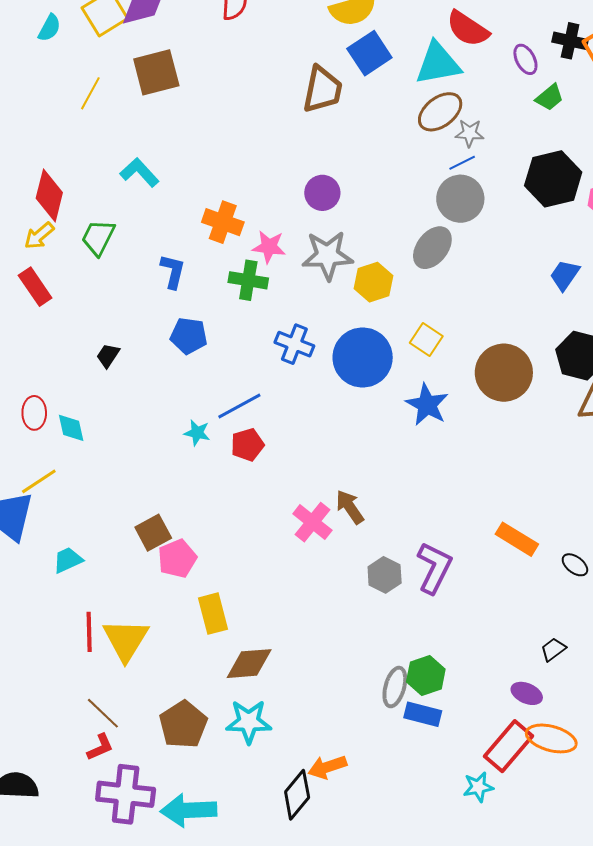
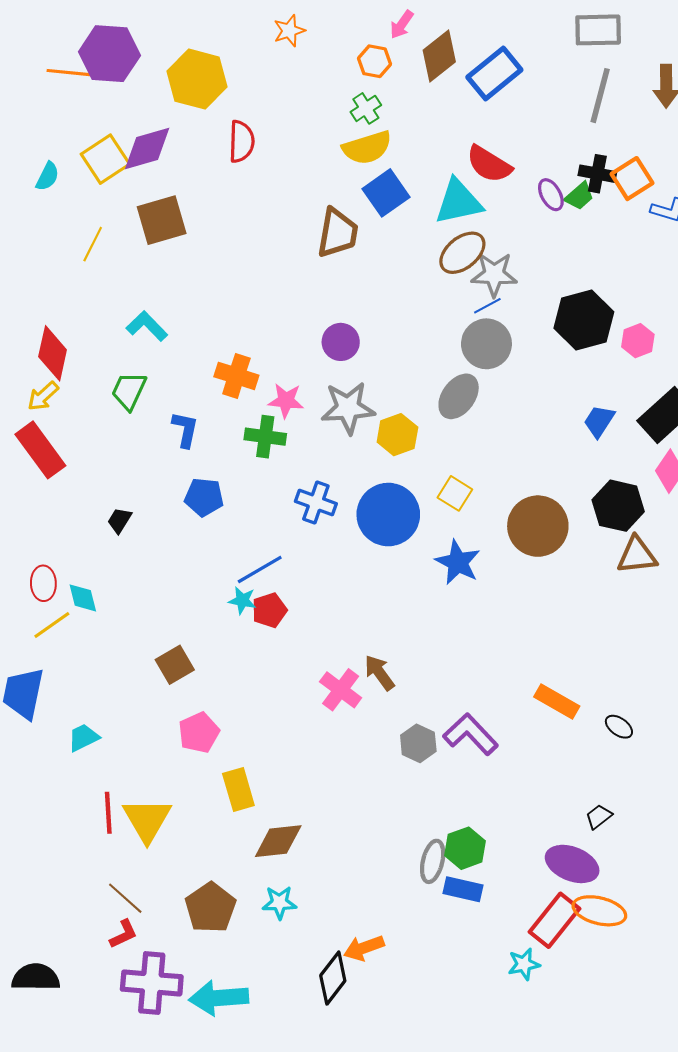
green trapezoid: (550, 97) -> (579, 196), moved
gray star: (469, 133) -> (494, 274), size x1.5
green trapezoid: (98, 237) -> (129, 391), moved
red rectangle: (35, 287) -> (40, 450), size x1.4
cyan star: (197, 433) -> (242, 600), moved
yellow line: (39, 481) -> (52, 625), moved
brown square: (153, 533) -> (175, 665), moved
purple L-shape: (434, 568) -> (471, 734), turned -68
purple ellipse: (527, 693) -> (572, 864), size x1.6
cyan star: (249, 722) -> (279, 903), size x0.7

